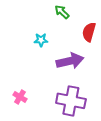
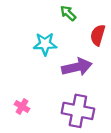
cyan star: (41, 40) -> (45, 44), size x1.5

